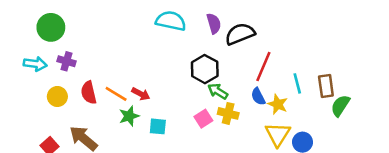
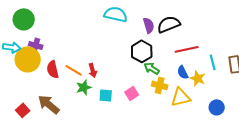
purple semicircle: (214, 23) -> (149, 25), moved
red line: (263, 66) -> (187, 49), turned 55
red arrow: (141, 94) -> (93, 70), turned 48
yellow circle: (57, 96) -> (28, 59), moved, size x1.6
pink square: (203, 119) -> (132, 93), moved
yellow triangle: (278, 134) -> (181, 97), moved, turned 45

